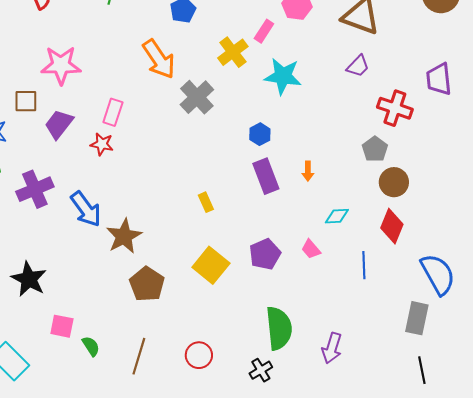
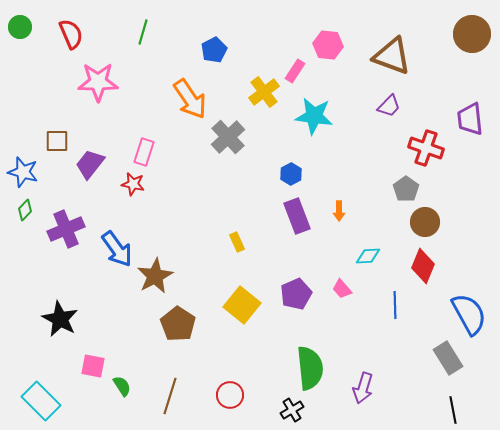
pink star: (61, 65) -> (98, 82), moved
gray rectangle: (417, 318) -> (448, 358), turned -44

